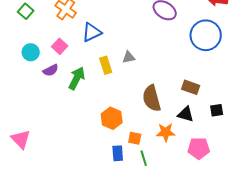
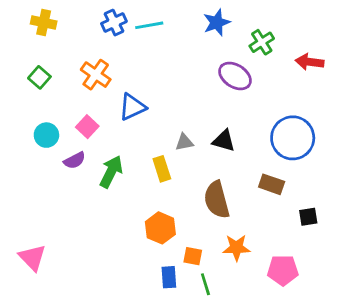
blue circle: (206, 35) -> (293, 138), moved
yellow rectangle: (106, 65) -> (162, 169), moved
black triangle: (186, 114) -> (224, 141), moved

